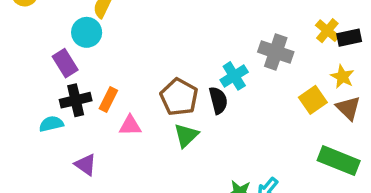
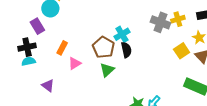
yellow cross: (327, 31) -> (178, 19), moved, turned 32
cyan cross: (234, 76) -> (122, 34), moved
black cross: (76, 100) -> (27, 47), moved
pink triangle: (130, 125) -> (75, 63), turned -32

